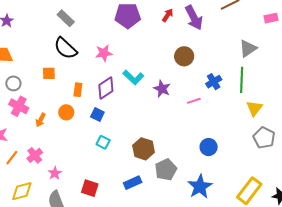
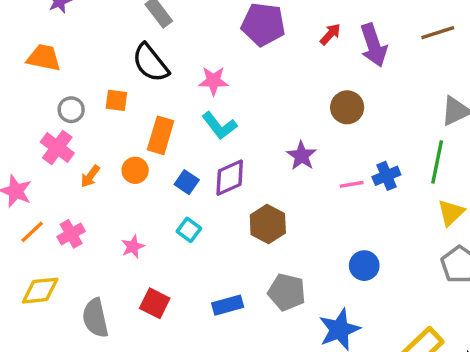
cyan L-shape: (133, 77) -> (219, 126), moved
blue cross: (214, 82) -> (386, 176), moved
gray circle: (13, 83) -> (71, 110), moved
purple diamond: (106, 88) -> (230, 178), moved
orange rectangle: (78, 90) -> (161, 135), size x1.5
brown hexagon: (144, 149) -> (268, 224), moved
gray pentagon: (166, 170) -> (287, 292), turned 30
pink star: (55, 173) -> (133, 247), moved

